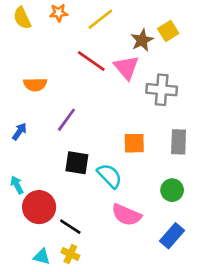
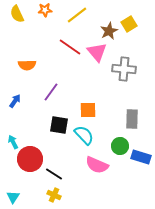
gray rectangle: (179, 142) -> (132, 119), moved
orange square: (134, 143) -> (88, 110), moved
green circle: (172, 190) -> (120, 146), moved
blue rectangle: (172, 236) -> (141, 157), moved, turned 66
cyan triangle: (42, 257) -> (13, 197), moved, turned 48

